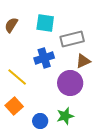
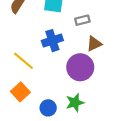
gray rectangle: (72, 39) -> (82, 20), size x0.6

